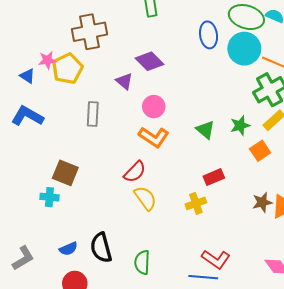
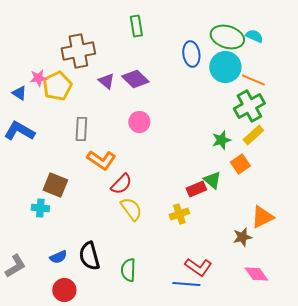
purple triangle: (124, 81) -> (106, 81), moved
green triangle: (205, 130) -> (212, 180), moved
orange L-shape: (154, 137) -> (101, 160), moved
brown star: (262, 202) -> (242, 237), moved

